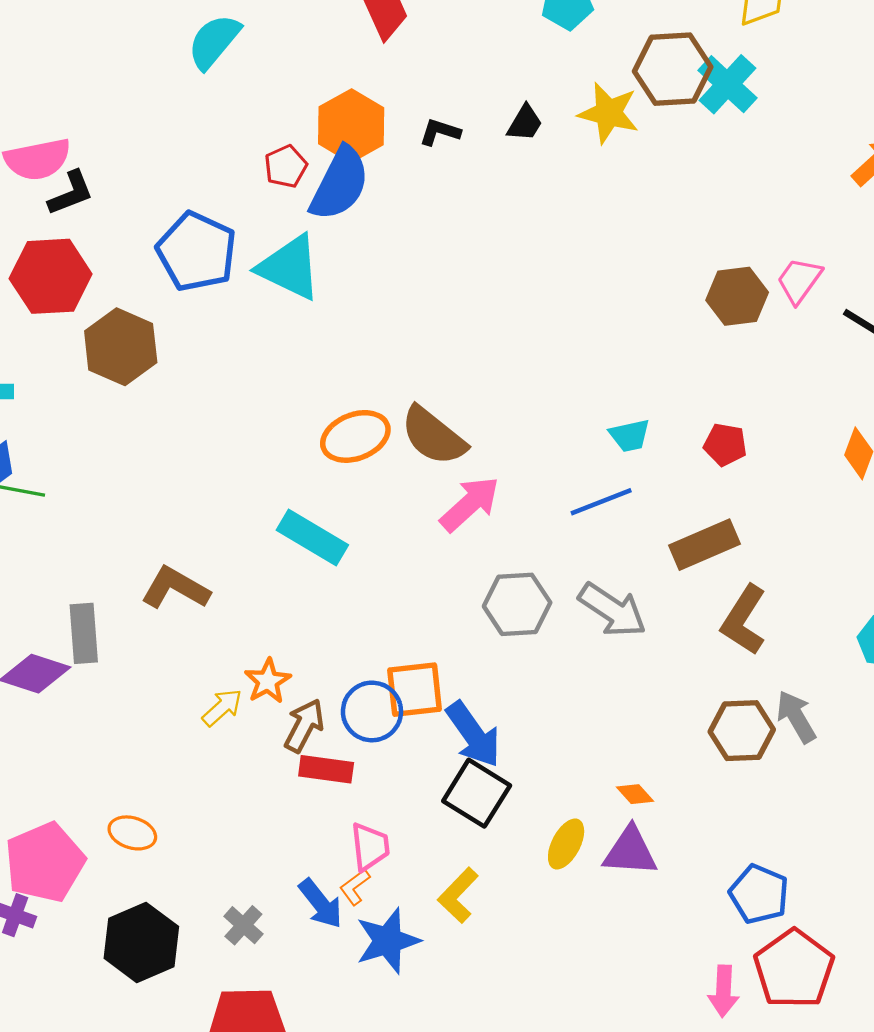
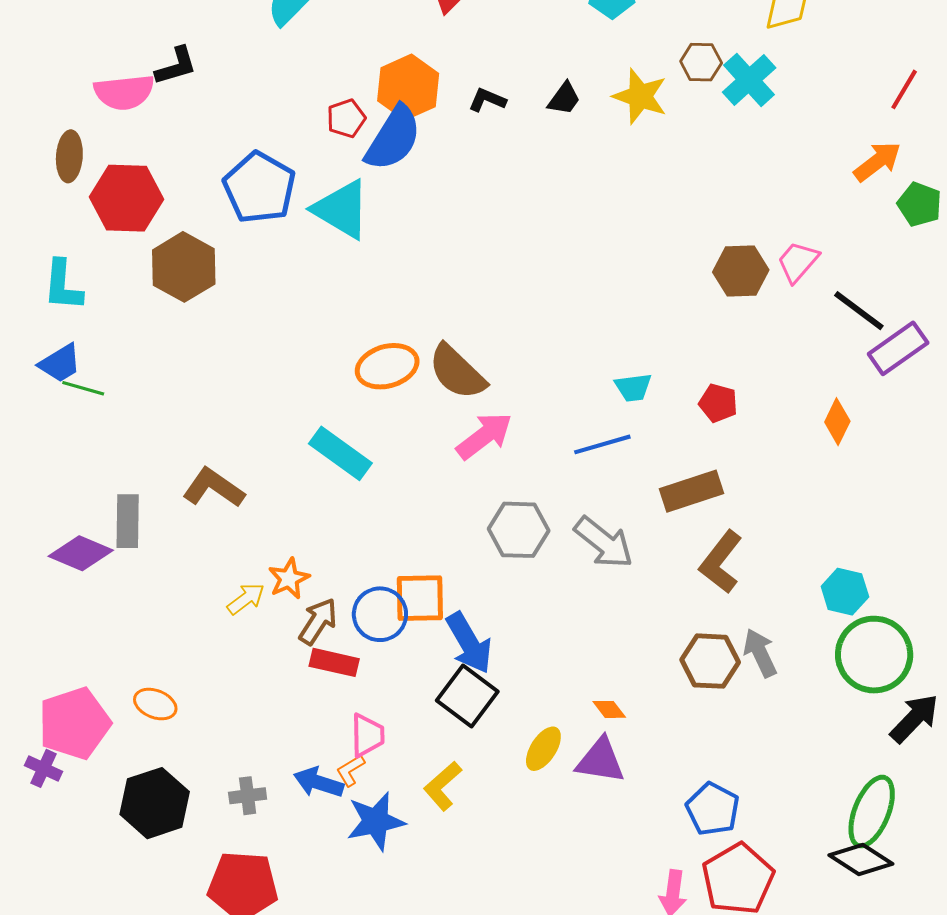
brown hexagon: (673, 69) -> (701, 62), size x0.6
black L-shape: (71, 193) -> (176, 66), moved
blue arrow: (321, 904) -> (319, 782), turned 141
gray cross: (243, 925) -> (248, 796), turned 36

